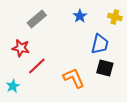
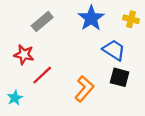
blue star: (80, 16) -> (91, 18), size x1.6
blue trapezoid: (100, 44) -> (114, 50), turned -70
orange L-shape: (74, 78) -> (84, 89), turned 65

